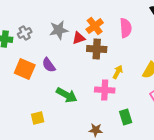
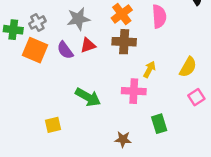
red triangle: (79, 38) -> (88, 45), moved
purple semicircle: (49, 65) -> (65, 50), moved
orange square: (25, 69) -> (35, 50), moved

